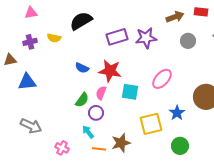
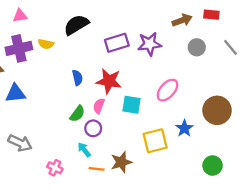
purple cross: (30, 42) -> (19, 48), size x1.6
blue semicircle: (82, 68) -> (77, 78), turned -128
green circle: (180, 146) -> (213, 166), moved

